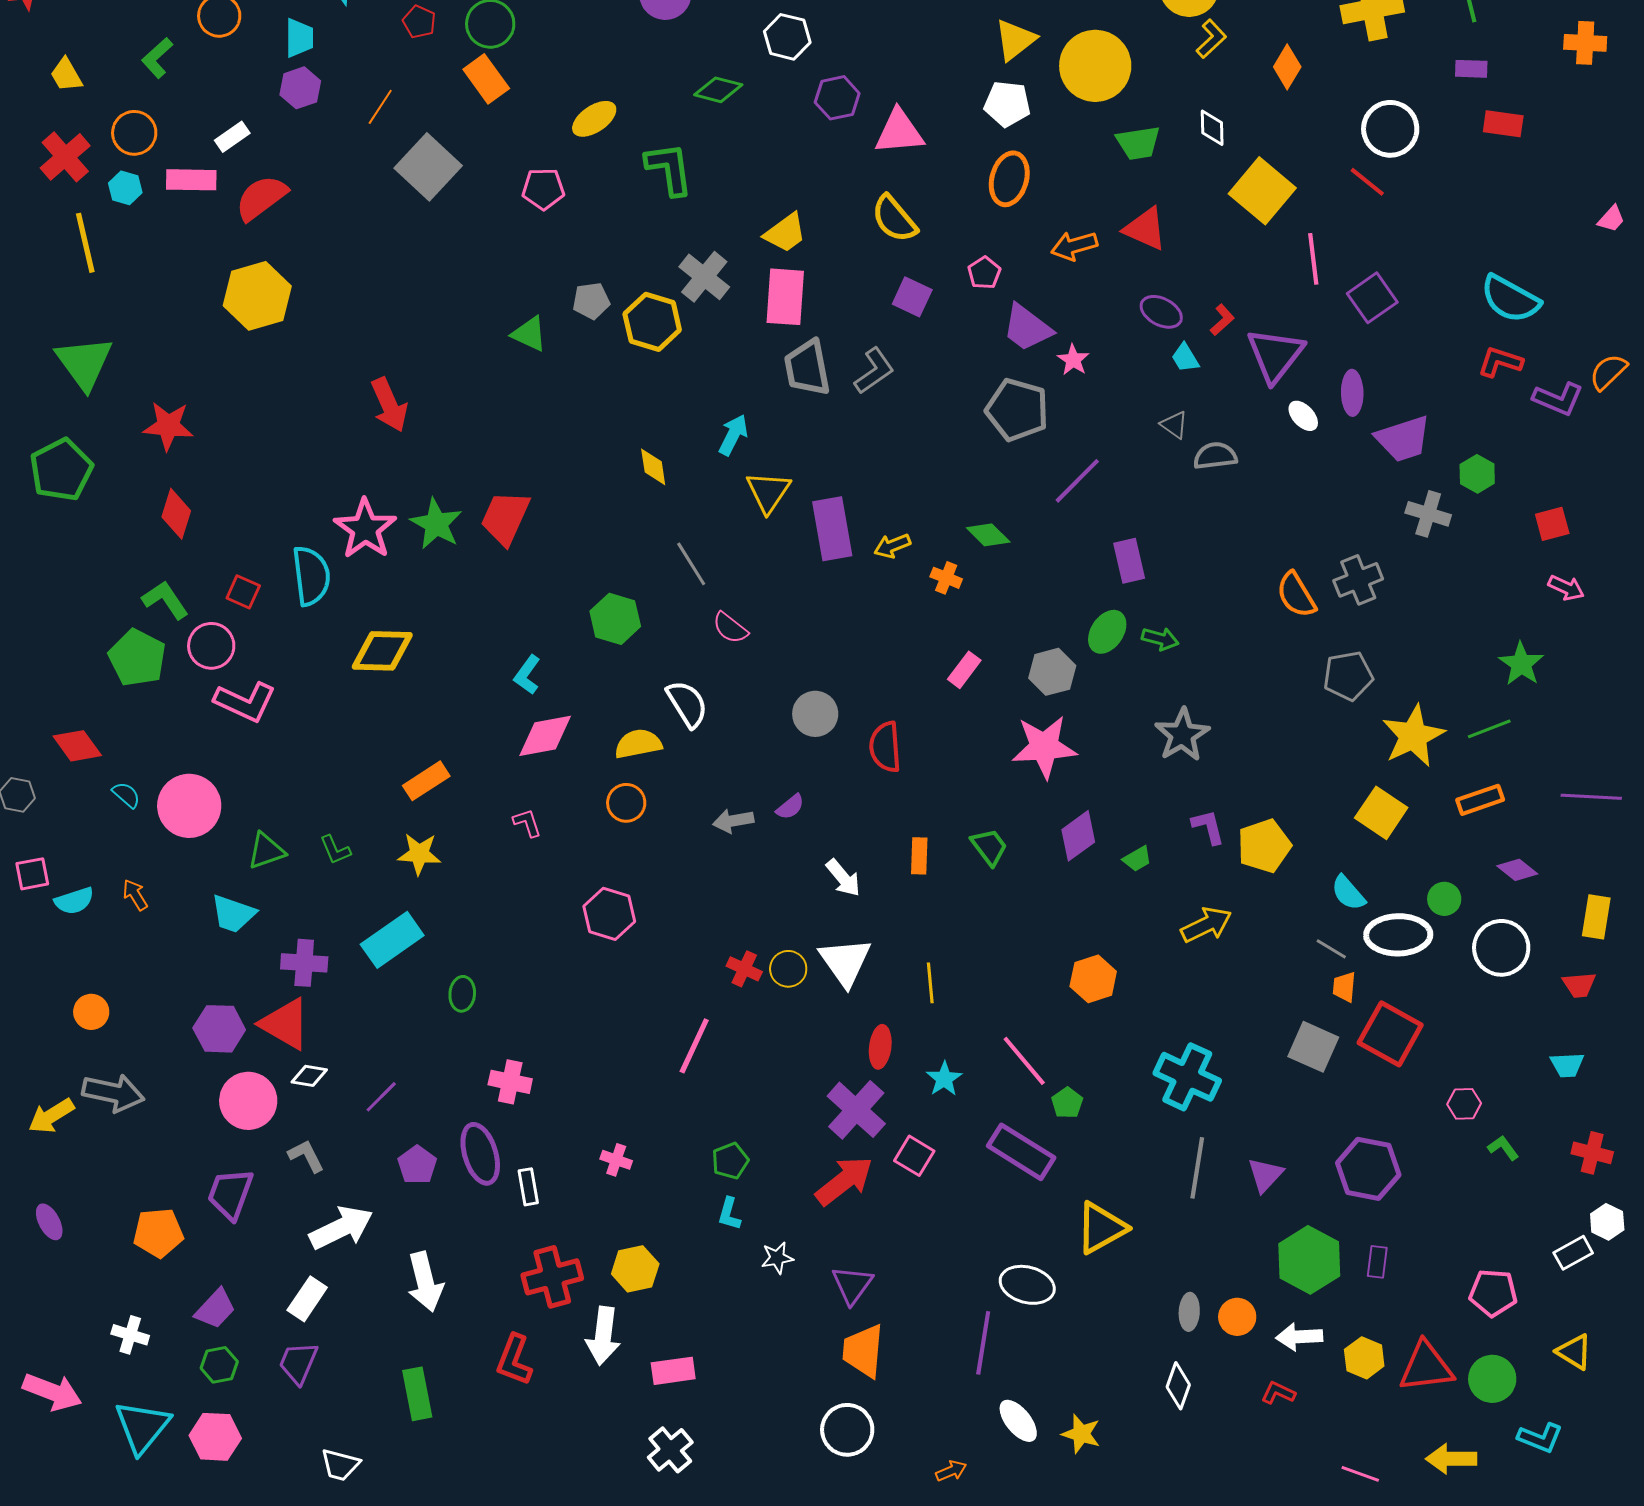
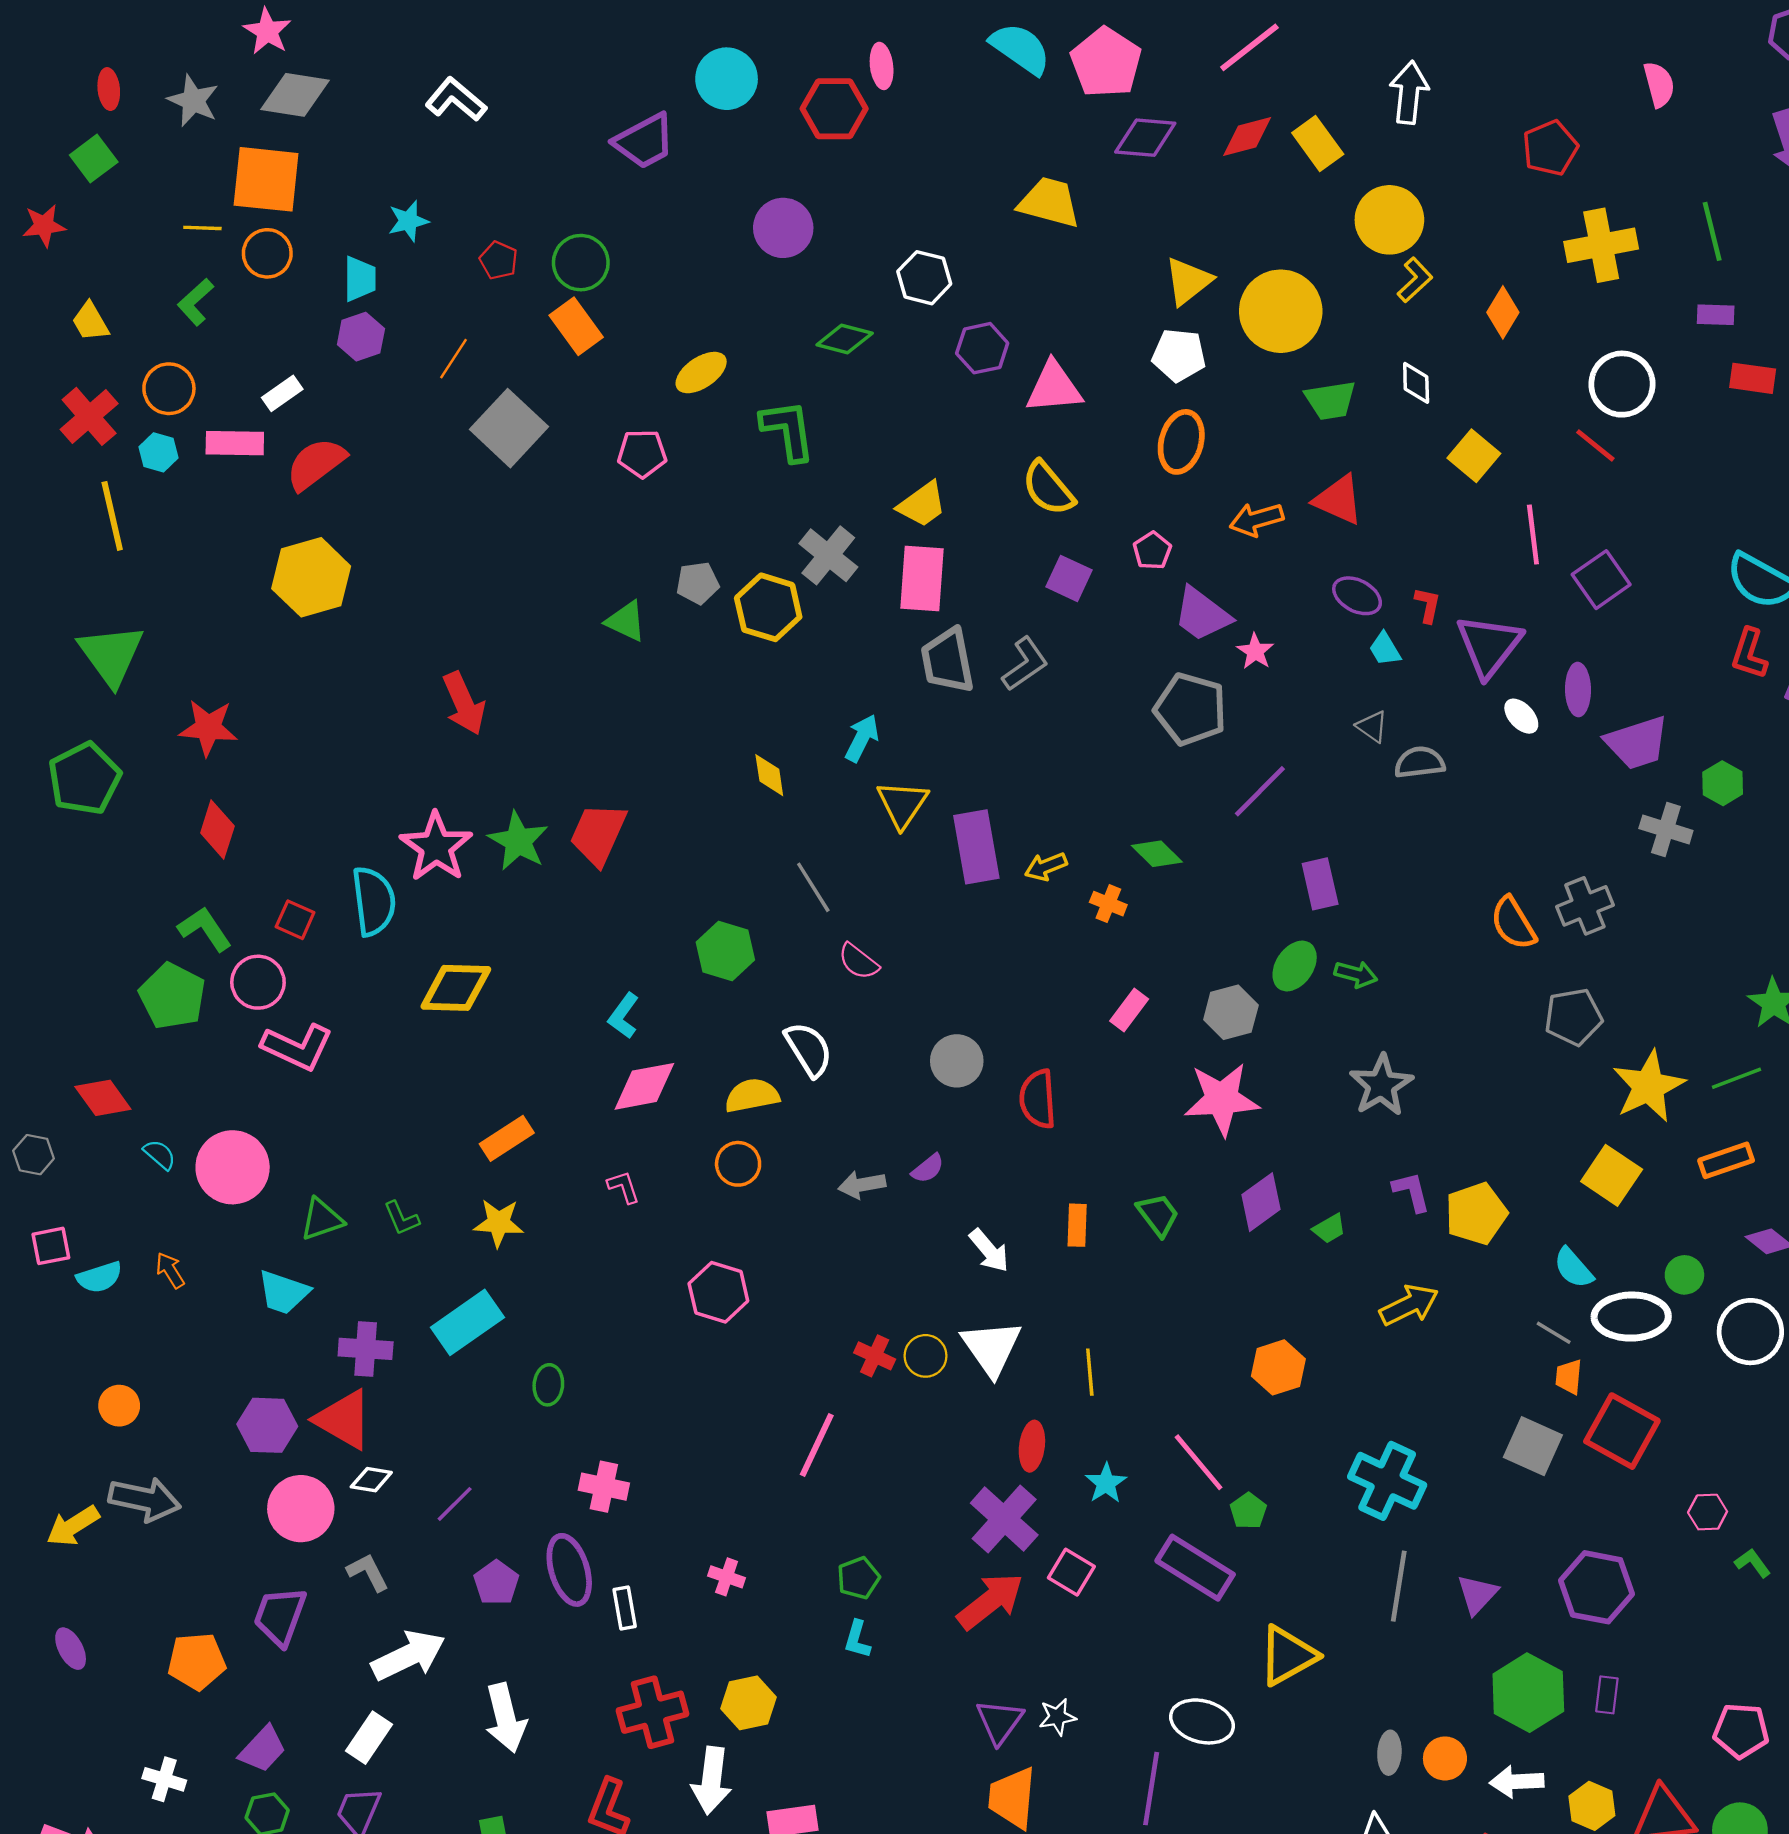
yellow square: (1262, 191) -> (1474, 456), size x0.7
red L-shape: (1222, 320) -> (1428, 605), turned -36
red L-shape: (1500, 362) -> (1749, 654), turned -90
white star: (777, 1258) -> (1057, 1717), moved

